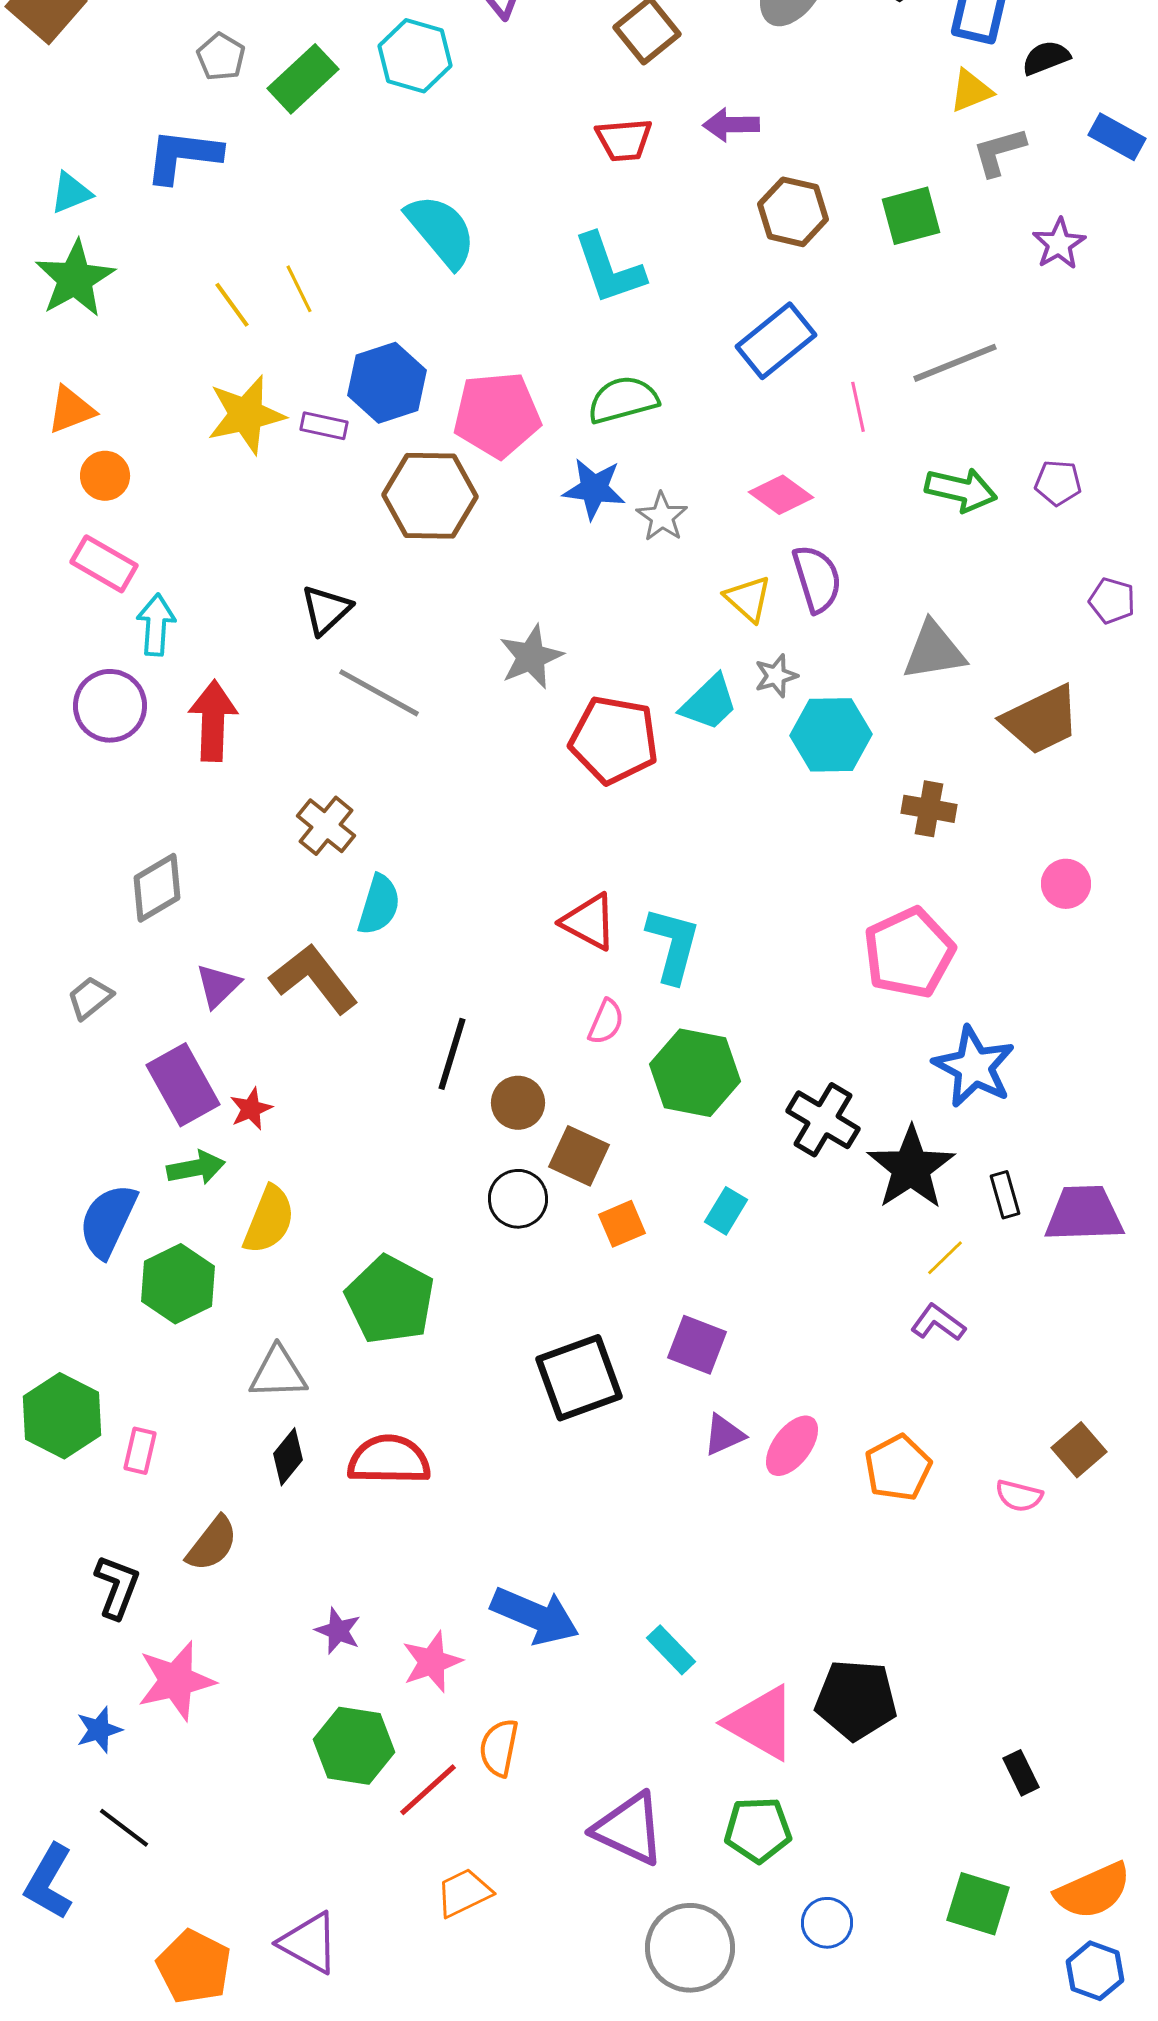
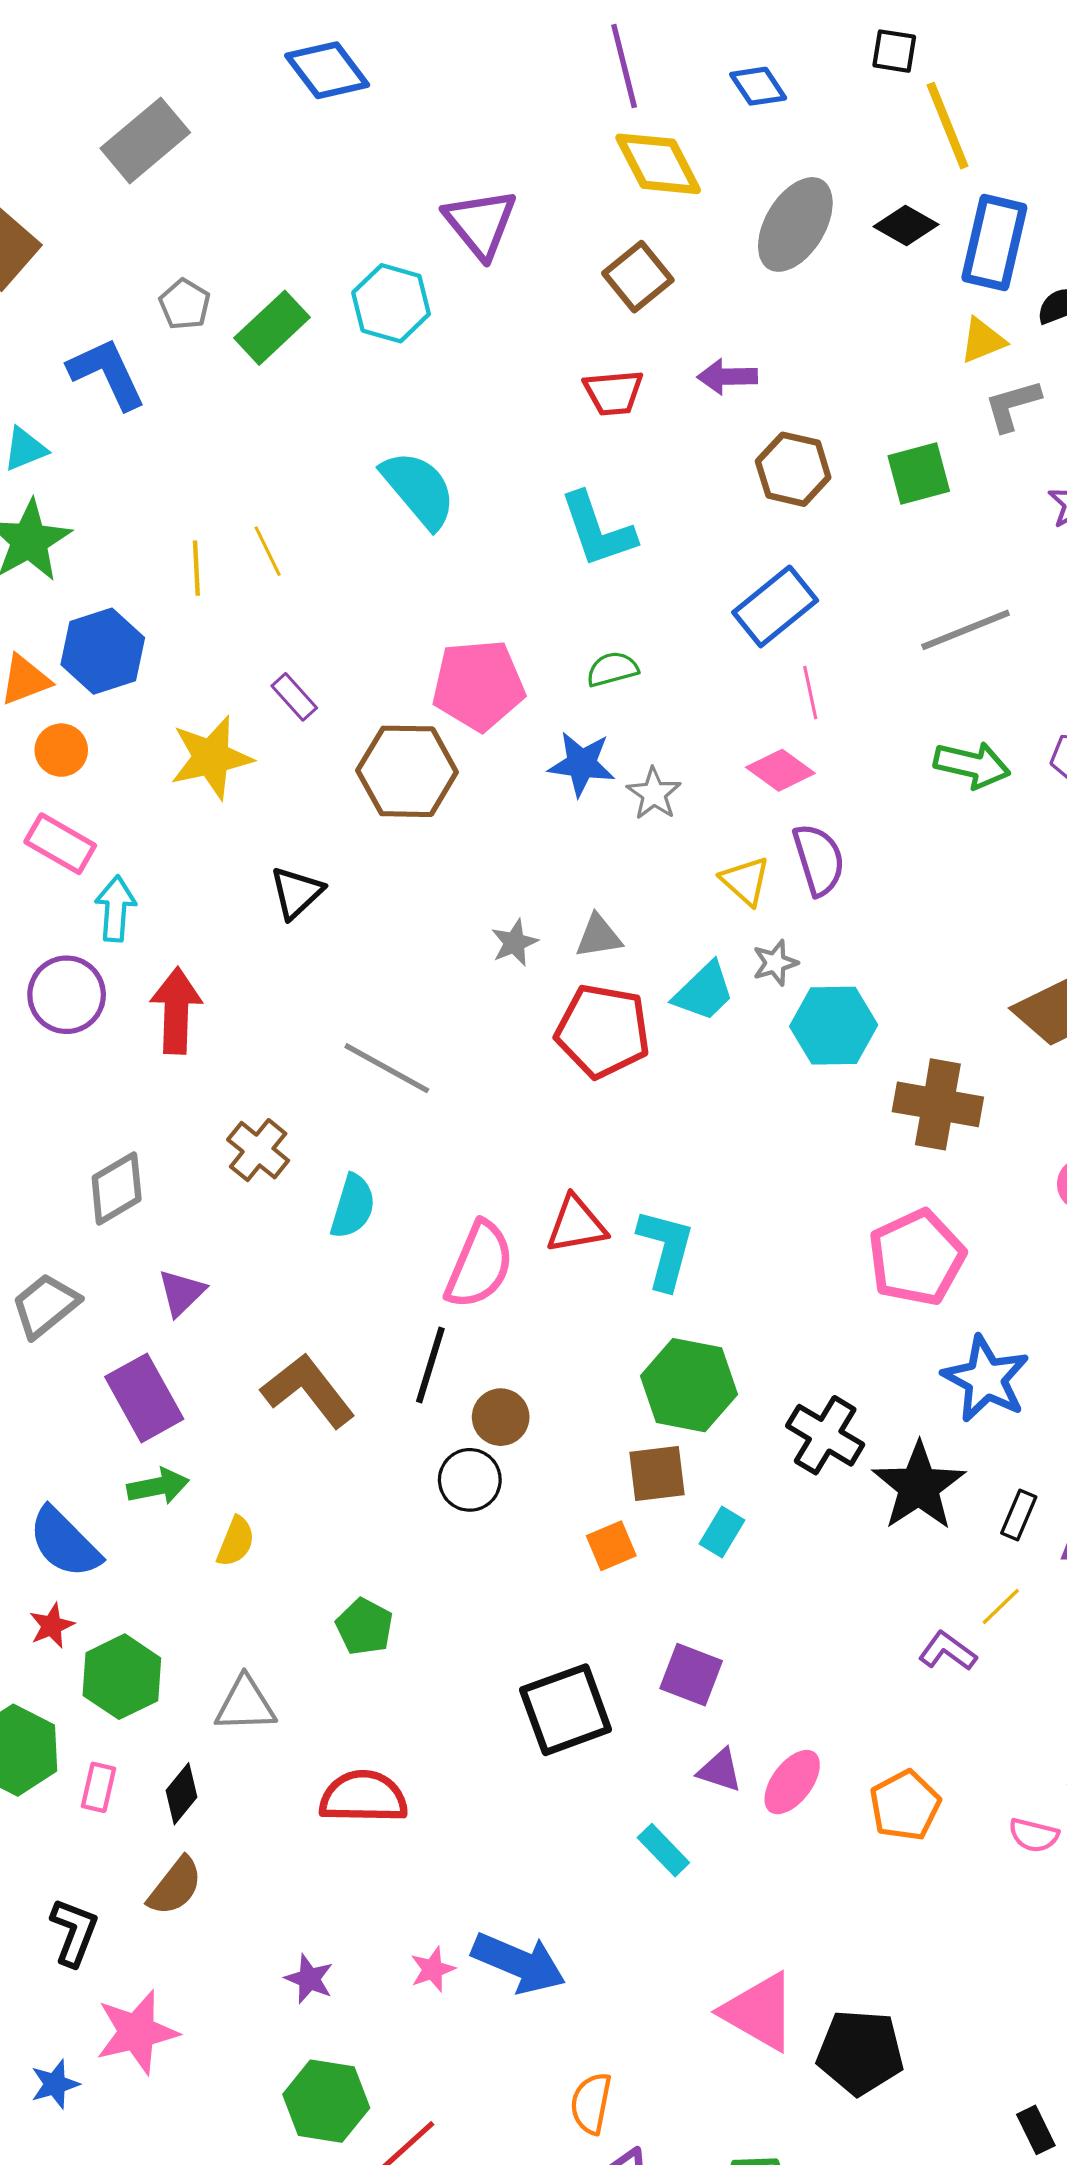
blue L-shape: (183, 156) -> (107, 373), moved, turned 58
yellow line: (232, 305) -> (196, 568), turned 33
blue hexagon: (387, 383) -> (103, 651), moved
green semicircle: (623, 400) -> (612, 669), size x0.7
pink line: (858, 407) -> (810, 693), moved
yellow star: (246, 415) -> (211, 757), moved
purple rectangle: (324, 426) -> (294, 697), turned 36
gray triangle: (934, 651) -> (599, 936), moved, size x0.7
gray star: (531, 657) -> (514, 943), size x0.7
gray line: (379, 693) -> (387, 1068), moved
brown cross: (929, 809) -> (938, 1104), size x1.5
brown cross: (326, 826) -> (258, 1150), moved
red triangle: (589, 922) -> (576, 1225), turned -38
brown L-shape: (314, 979) -> (308, 1391), moved
gray trapezoid: (90, 998) -> (45, 1305), size x1.4
pink semicircle: (606, 1022) -> (479, 1265), moved, size x1.8
red star: (251, 1109) -> (52, 1626), moved
brown square: (579, 1156) -> (657, 1474), moved, turned -32
black rectangle: (1005, 1195) -> (1019, 1515), turned 39
black circle: (518, 1199) -> (470, 1480), moved
yellow semicircle: (269, 1220) -> (236, 1542), size x0.7
blue semicircle: (108, 1221) -> (64, 1543), turned -70
yellow line: (945, 1258) -> (1001, 1606), moved
green hexagon: (178, 1284) -> (122, 1677), moved
green pentagon: (390, 1300) -> (364, 1627), size x0.6
purple triangle: (724, 1435) -> (720, 1770), turned 42
black diamond: (288, 1457) -> (181, 1794), moved
cyan rectangle: (671, 1650) -> (663, 1850), moved
pink star: (432, 1662) -> (433, 1969), moved, size x0.7
pink triangle: (761, 1723) -> (759, 2012), moved
orange semicircle: (499, 1748) -> (591, 2103), moved

